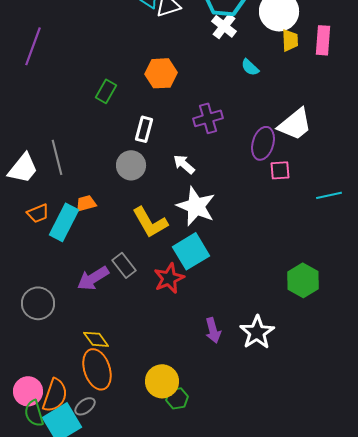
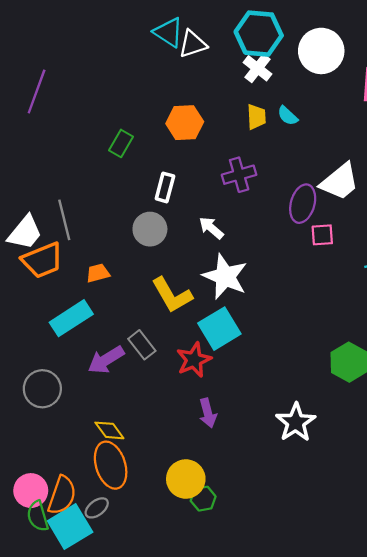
yellow trapezoid: (290, 40) -> (256, 117), moved
orange trapezoid: (38, 213) -> (42, 260), moved, size x1.6
cyan rectangle: (64, 222) -> (71, 318), moved, turned 30
purple arrow: (213, 330) -> (208, 413), moved

